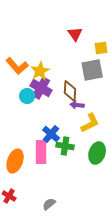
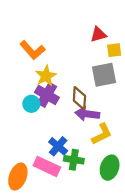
red triangle: (75, 34) -> (98, 34), moved, turned 49
orange L-shape: (17, 66) -> (32, 50), moved
purple arrow: (77, 105) -> (87, 114), size x1.5
pink rectangle: (41, 152) -> (47, 166), turned -65

